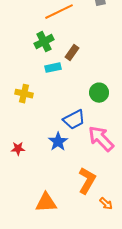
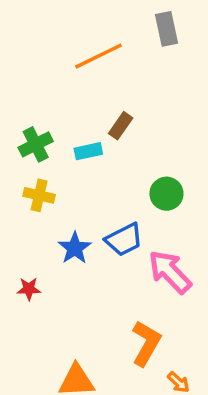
green cross: (44, 42) -> (36, 144), moved
blue star: (58, 142) -> (75, 248), moved

